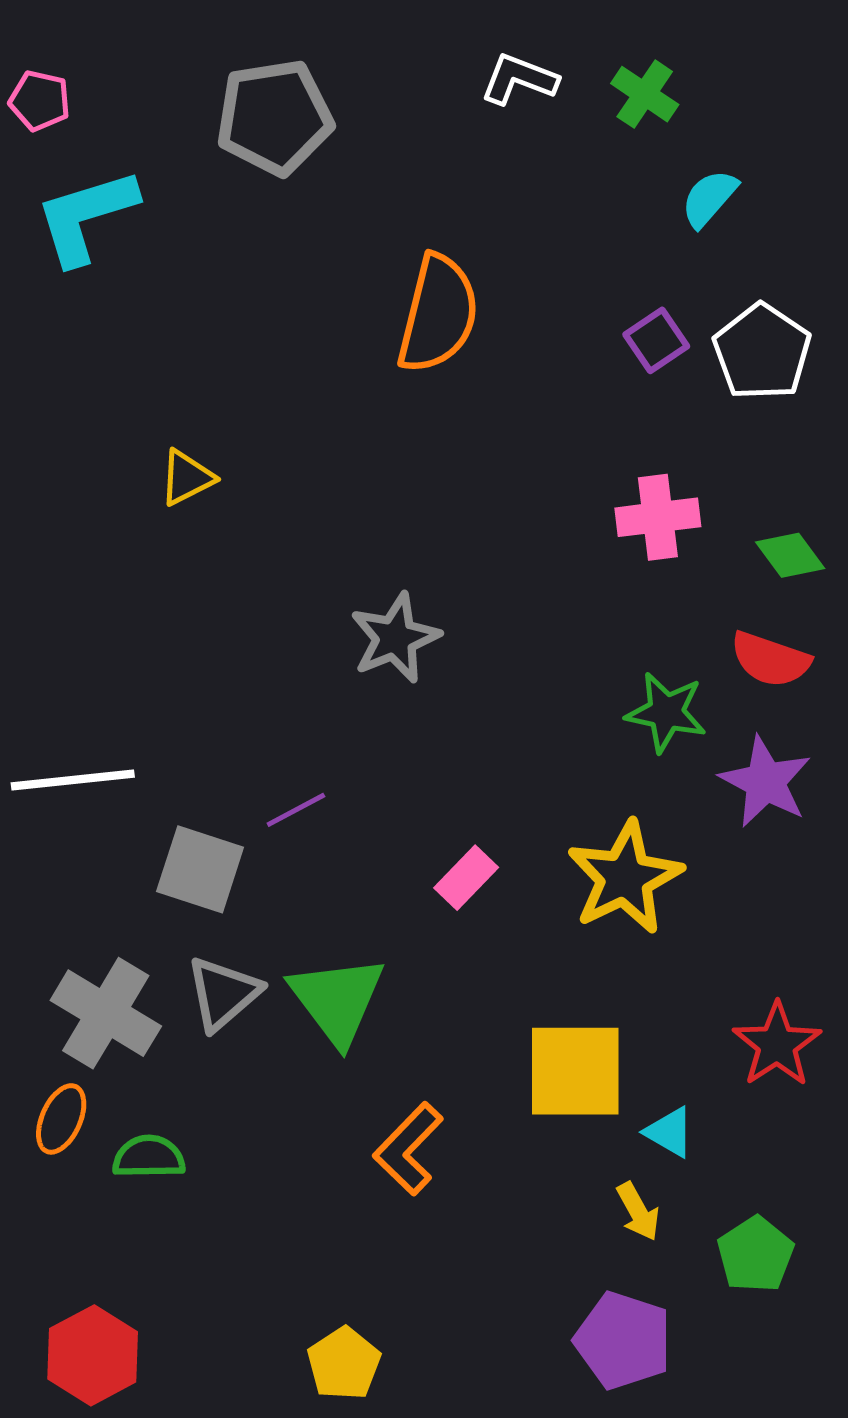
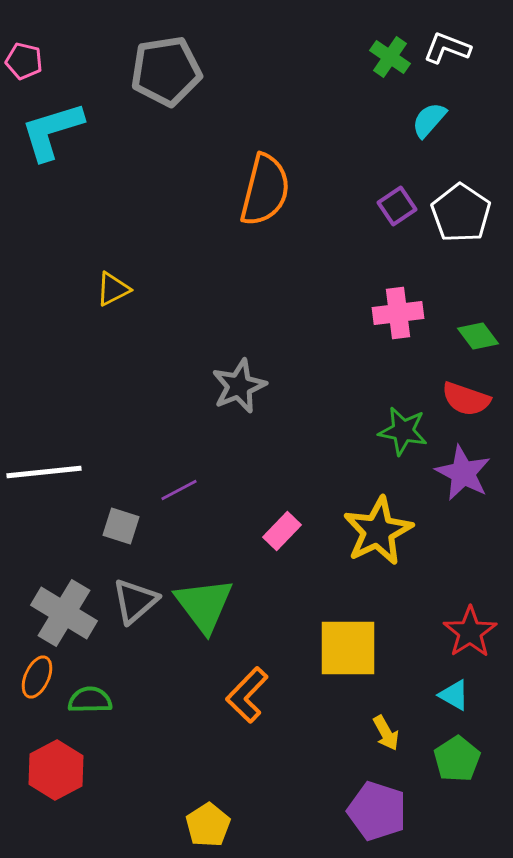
white L-shape: (519, 79) -> (447, 48), moved
gray square: (200, 869) -> (121, 526), size x0.7
cyan triangle: (669, 1132) -> (454, 695), moved
red hexagon: (93, 1355) -> (56, 770), moved

